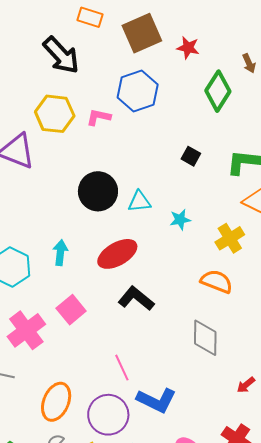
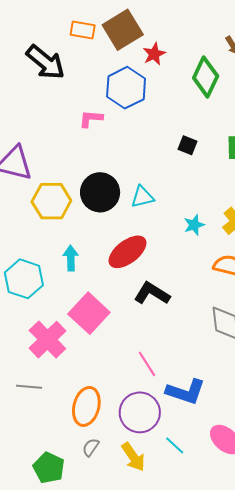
orange rectangle: (90, 17) -> (83, 30), moved
red star: (188, 48) -> (154, 54), moved, turned -30
yellow hexagon: (55, 114) -> (51, 201), moved
cyan star: (180, 220) -> (194, 225), moved
pink square: (71, 310) -> (89, 313), size x1.4

